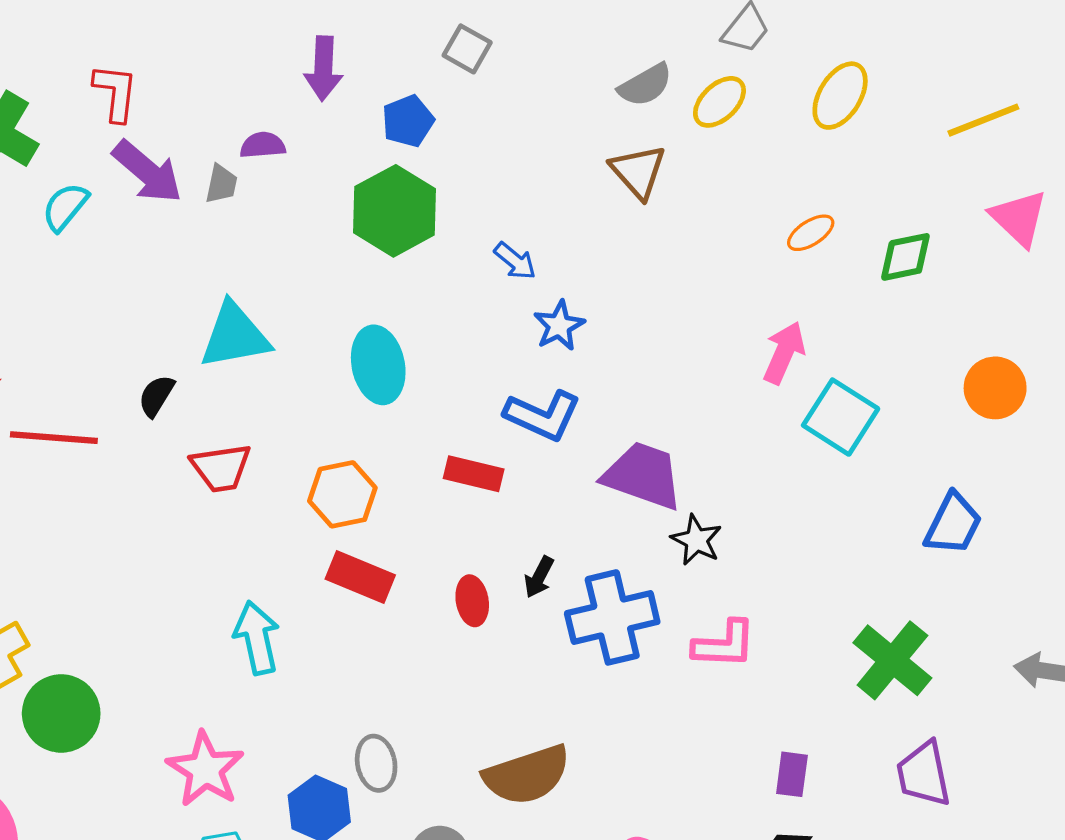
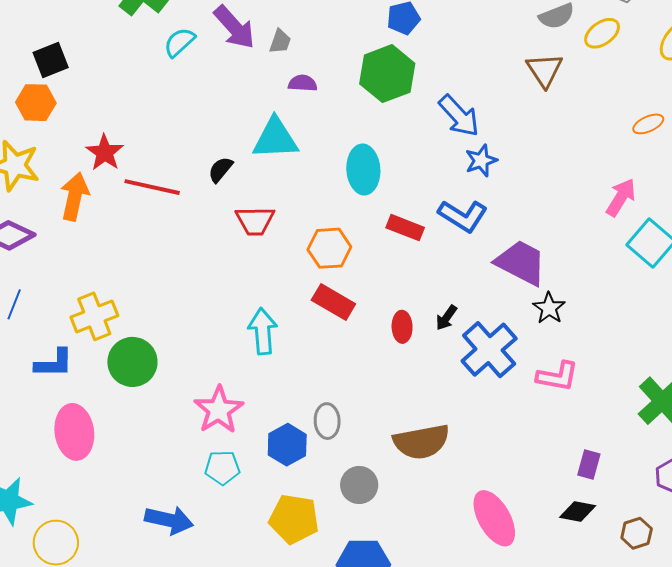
purple semicircle: (263, 145) -> (303, 83), moved
blue arrow: (515, 261) -> (459, 116), size x1.6
red rectangle: (474, 474) -> (405, 228), moved
blue cross: (612, 617) -> (489, 350), turned -36

